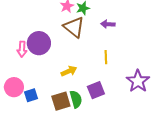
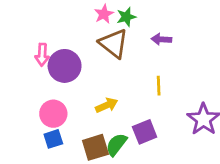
pink arrow: (22, 49) -> (42, 55), moved
pink circle: (14, 87) -> (53, 114), moved
green semicircle: (76, 99) -> (116, 145), turned -126

